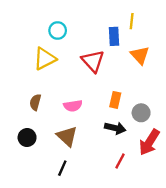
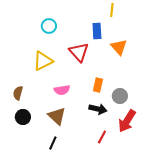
yellow line: (132, 21) -> (112, 10), moved
yellow triangle: (45, 59) -> (43, 61), moved
brown semicircle: (35, 102) -> (18, 93), moved

